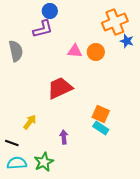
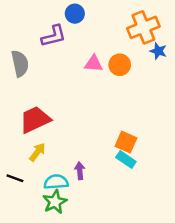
blue circle: (50, 11) -> (75, 14), moved
red trapezoid: (60, 88) -> (35, 120), moved
cyan semicircle: (17, 163) -> (56, 182), moved

